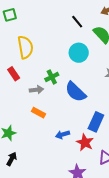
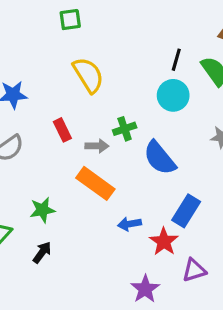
black line: (77, 22) -> (176, 60), moved, turned 48
yellow semicircle: (25, 47) -> (88, 75), turned -30
red rectangle: (14, 74) -> (62, 130), moved
orange rectangle: (38, 113) -> (95, 183), size x1.6

